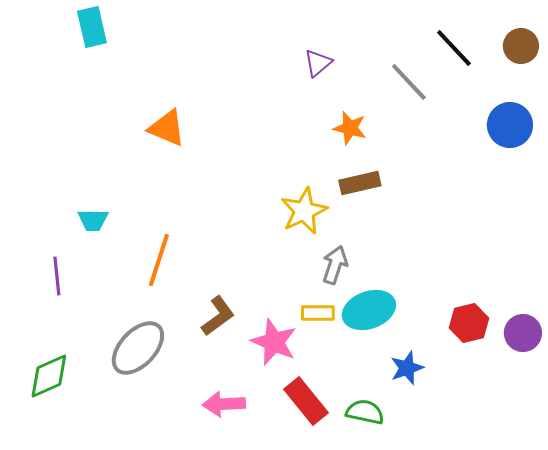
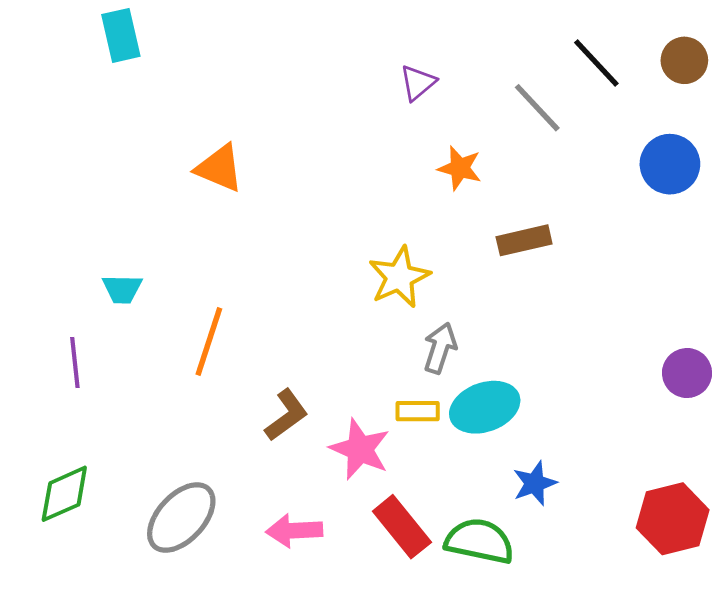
brown rectangle: (360, 183) -> (524, 240), moved
red hexagon: (469, 323) -> (673, 519), moved, size x1.4
purple circle: (523, 333) -> (687, 373), moved
gray ellipse: (138, 348) -> (181, 517), moved
green semicircle: (365, 412) -> (479, 541), size x1.4

